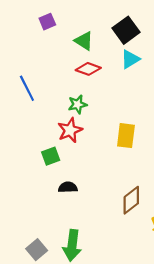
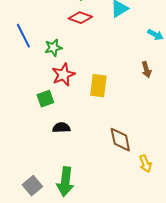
green star: (77, 104) -> (53, 48), moved
yellow rectangle: (126, 136) -> (98, 86), moved
brown diamond: (131, 200) -> (120, 140), turned -64

